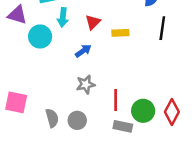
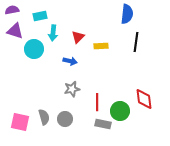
blue arrow: (83, 51) -> (70, 61), turned 48
pink square: (16, 102) -> (20, 122), moved
red diamond: (172, 112) -> (144, 99), moved, turned -35

